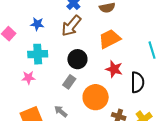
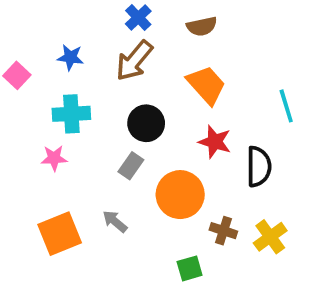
orange trapezoid: (110, 39) -> (206, 85), turned 75

